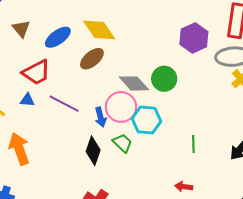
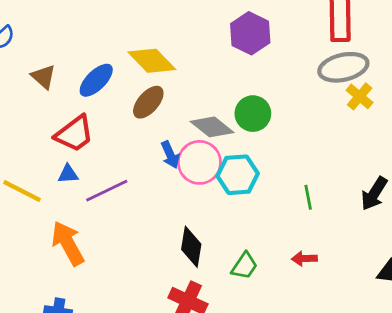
purple hexagon: (194, 38) -> (250, 33), moved
purple line: (64, 104) -> (107, 191), moved, turned -44
blue arrow: (101, 117) -> (170, 155), moved
green trapezoid: (122, 143) -> (244, 266), moved, turned 90
black diamond: (93, 151) -> (191, 247), moved

